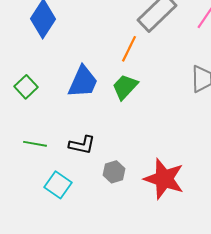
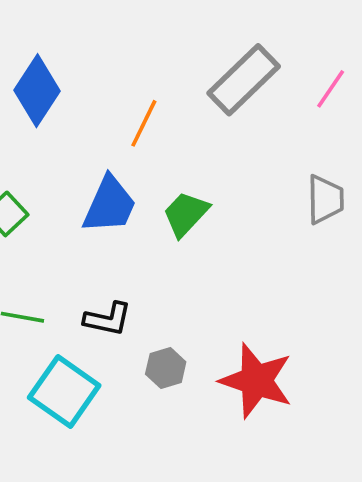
orange line: (129, 49) -> (144, 123), moved
cyan square: (58, 185) -> (64, 392), size x1.4

